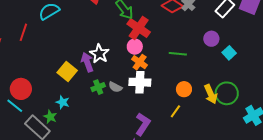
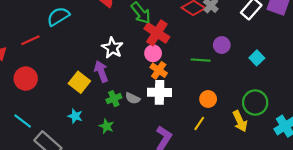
red line: (23, 32) -> (30, 40), turned 48
purple circle: (211, 39) -> (222, 45), moved
white star: (99, 54) -> (112, 48), moved
red circle: (21, 89) -> (26, 79), moved
yellow arrow: (211, 94) -> (240, 121), moved
green star: (50, 117) -> (106, 126), moved

